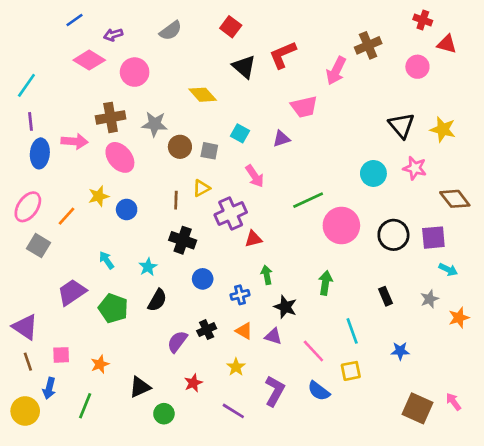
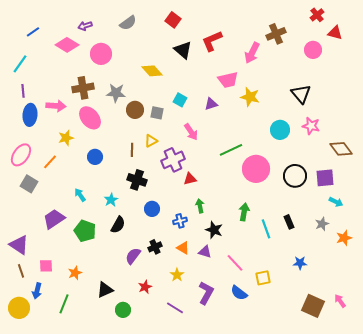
blue line: (75, 20) -> (33, 32), moved
red cross: (423, 20) -> (317, 15), turned 32
yellow star: (443, 129) -> (250, 97), moved
yellow star: (99, 196) -> (66, 138), moved
cyan line: (352, 331) -> (266, 229), moved

